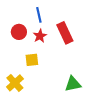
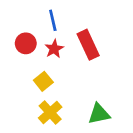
yellow square: (32, 60) -> (43, 81), turned -32
yellow cross: (15, 83) -> (50, 112), moved

